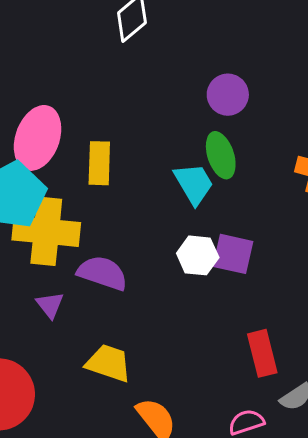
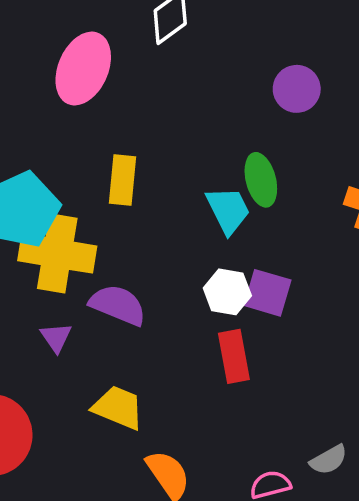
purple circle: (228, 95) -> (297, 89), moved
pink ellipse: (38, 138) -> (83, 69), moved
red rectangle: (262, 353) -> (234, 356), moved

